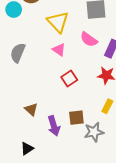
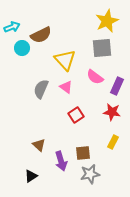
gray semicircle: (18, 53) -> (41, 89), moved
gray star: (94, 132) -> (90, 174), moved
black triangle: (27, 148) -> (31, 176), moved

